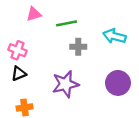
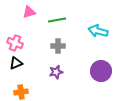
gray cross: (78, 47) -> (58, 46), moved
purple star: (65, 84) -> (56, 72), size x0.6

